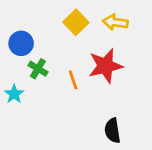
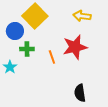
yellow square: (76, 22) -> (35, 16), moved, size x1.4
green cross: (38, 69) -> (27, 49), turned -32

